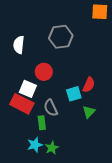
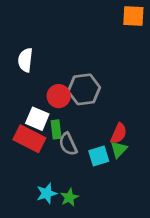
gray hexagon: (61, 37) -> (84, 89), moved
red semicircle: (89, 85) -> (119, 133), moved
cyan square: (74, 94) -> (99, 156), moved
green rectangle: (42, 123) -> (56, 129), moved

